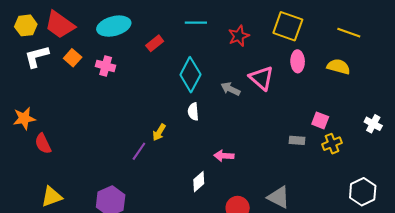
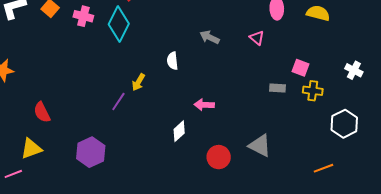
cyan diamond: (190, 75) -> (119, 24), moved
pink triangle: (261, 78) -> (257, 38), moved, size x0.6
red semicircle: (43, 144) -> (42, 112), moved
yellow cross: (332, 144) -> (313, 91), turned 30
white hexagon: (363, 192) -> (344, 124), moved

